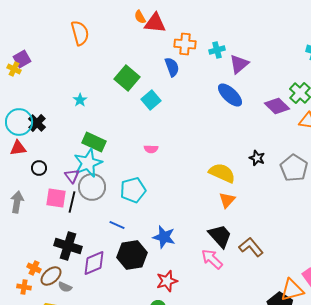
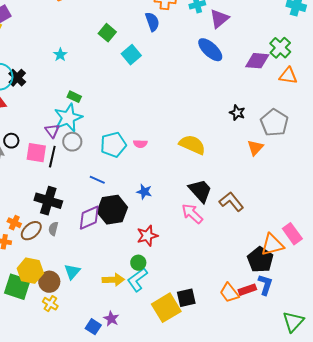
green square: (127, 78) -> (107, 33), size x0.7
purple diamond: (277, 106) -> (257, 61), turned -40
green rectangle: (94, 142) -> (74, 97), size x0.6
pink semicircle: (151, 149) -> (140, 144), moved
black circle: (39, 168) -> (11, 141), moved
yellow semicircle: (222, 173) -> (192, 145), moved
gray circle: (92, 187) -> (72, 142), size x0.7
orange triangle: (227, 200) -> (255, 148), moved
blue star: (164, 237) -> (144, 192), size x0.7
purple diamond: (94, 263) -> (89, 218), moved
gray semicircle: (65, 287) -> (53, 229), moved, turned 80

